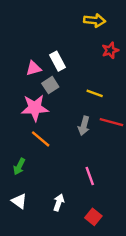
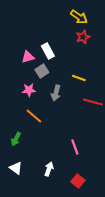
yellow arrow: (95, 20) -> (79, 17), turned 30
red star: (110, 50) -> (83, 37), moved
pink star: (35, 108) -> (29, 90), size x0.6
gray arrow: (84, 126) -> (56, 93), moved

